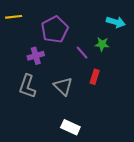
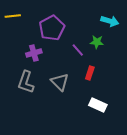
white rectangle: (70, 127) -> (98, 105), moved

